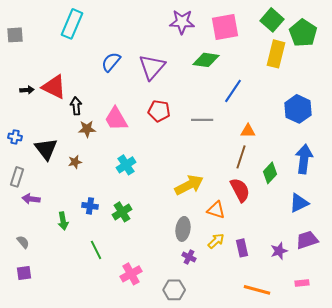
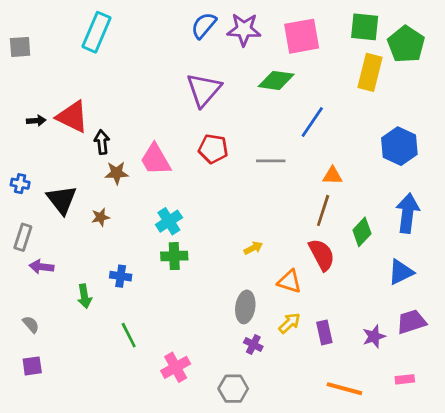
green square: (272, 20) -> (365, 27), turned -35
blue semicircle: (111, 62) -> (204, 25), moved
yellow arrow: (189, 185) -> (253, 248), size x0.5
green cross: (122, 212) -> (174, 256), moved, turned 30

